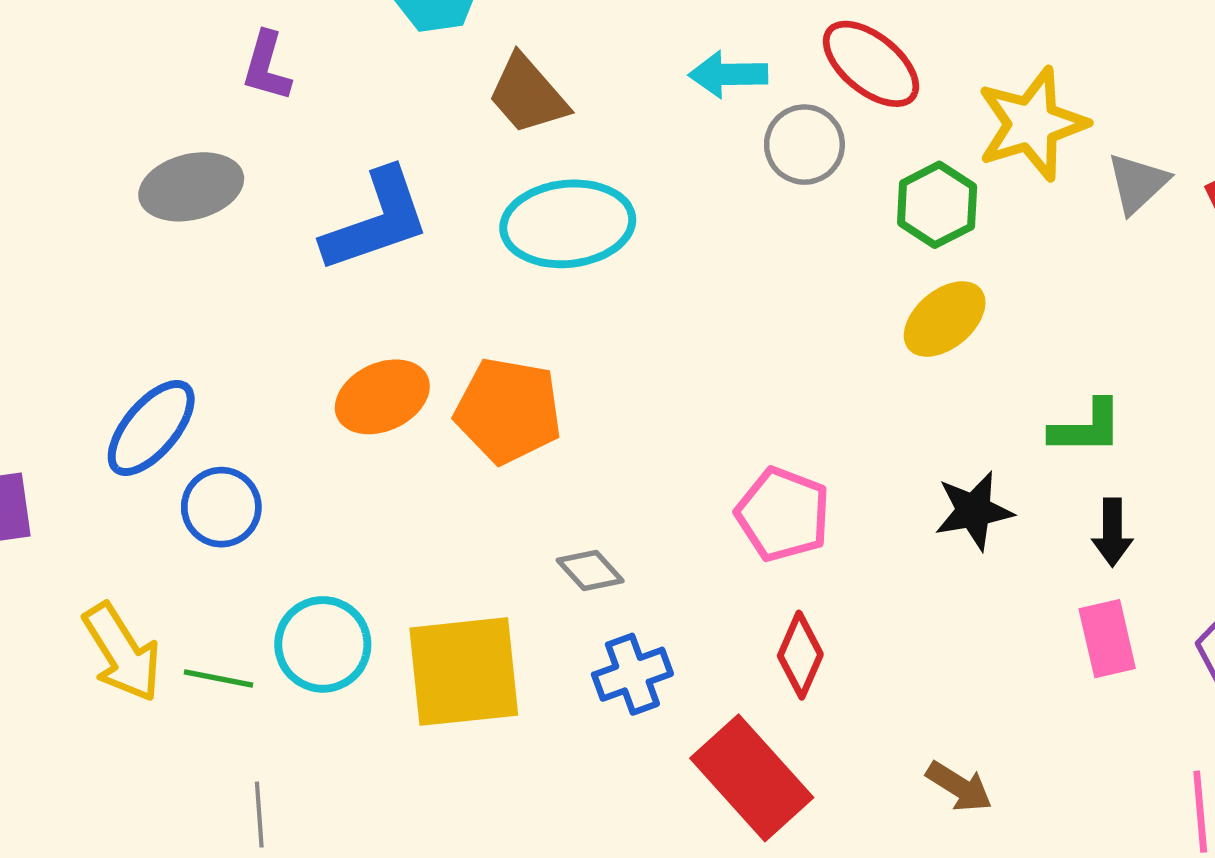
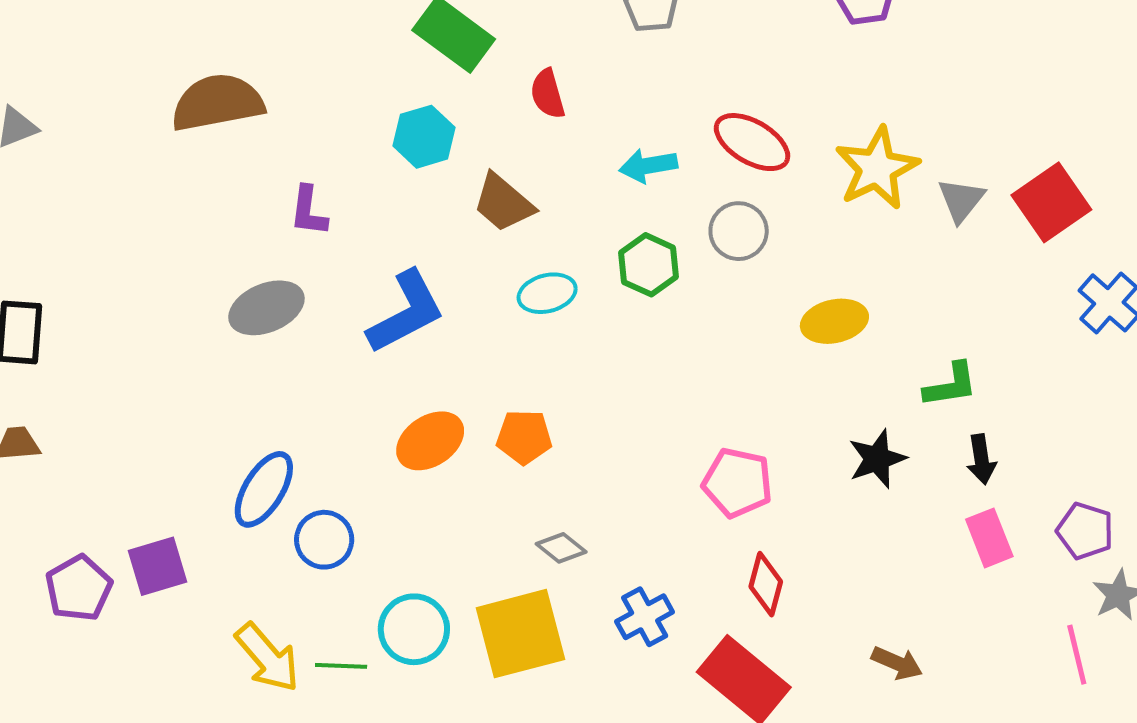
gray circle: (804, 145) -> (739, 231), moved
green hexagon: (937, 205) -> (649, 265), moved
cyan ellipse: (568, 224) -> (547, 293), size x0.6
yellow ellipse: (945, 319) -> (834, 321), turned 36
orange pentagon: (508, 411) -> (524, 437), size x0.7
gray diamond: (590, 570) -> (561, 548), moved

